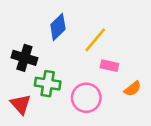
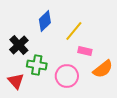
black cross: (24, 58) -> (19, 45), turned 30
orange semicircle: (133, 89) -> (103, 69), size x1.5

